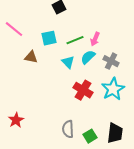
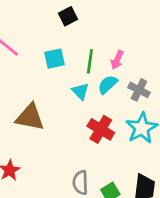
green line: (75, 40) -> (90, 61), turned -60
brown triangle: (31, 57) -> (30, 117), moved, size x1.6

